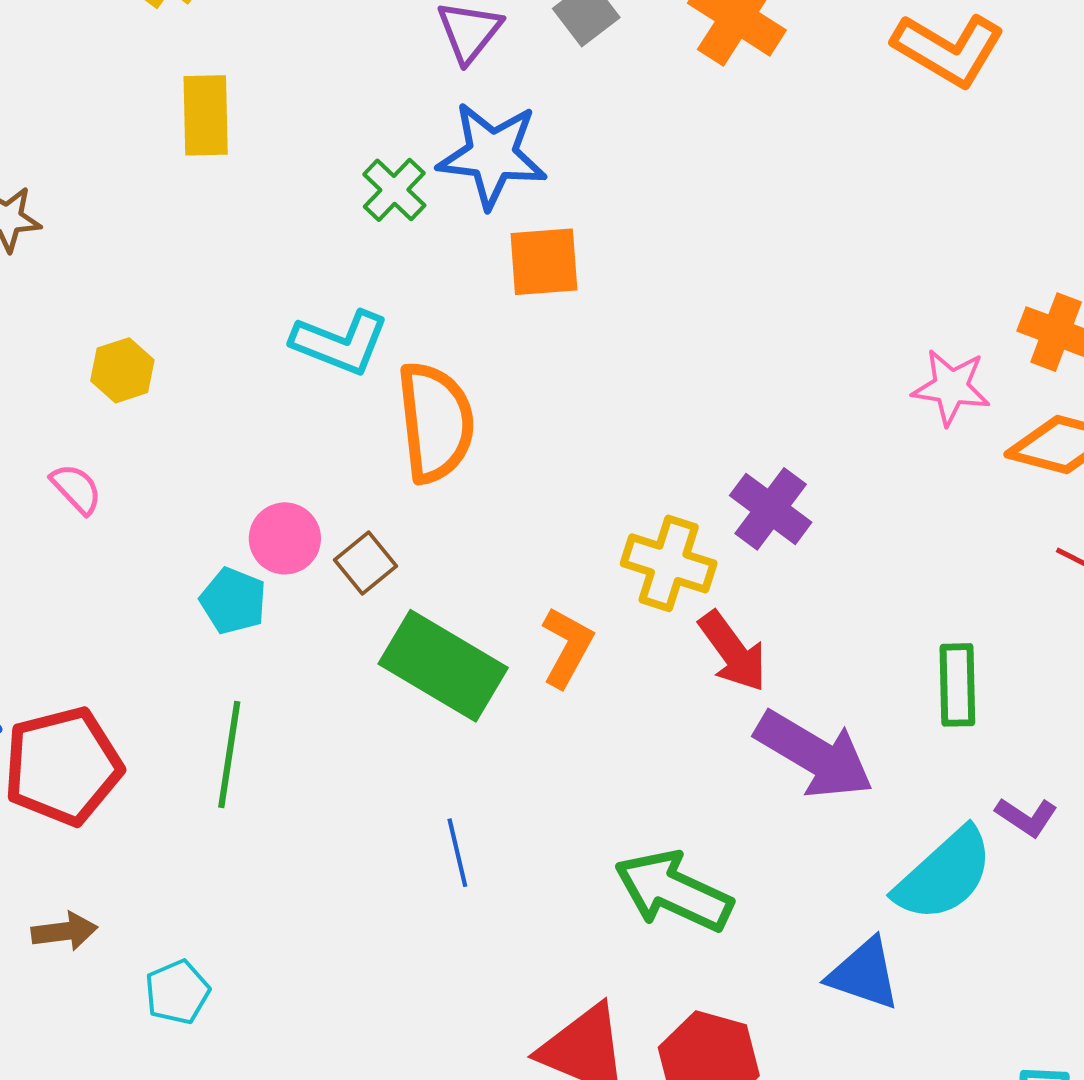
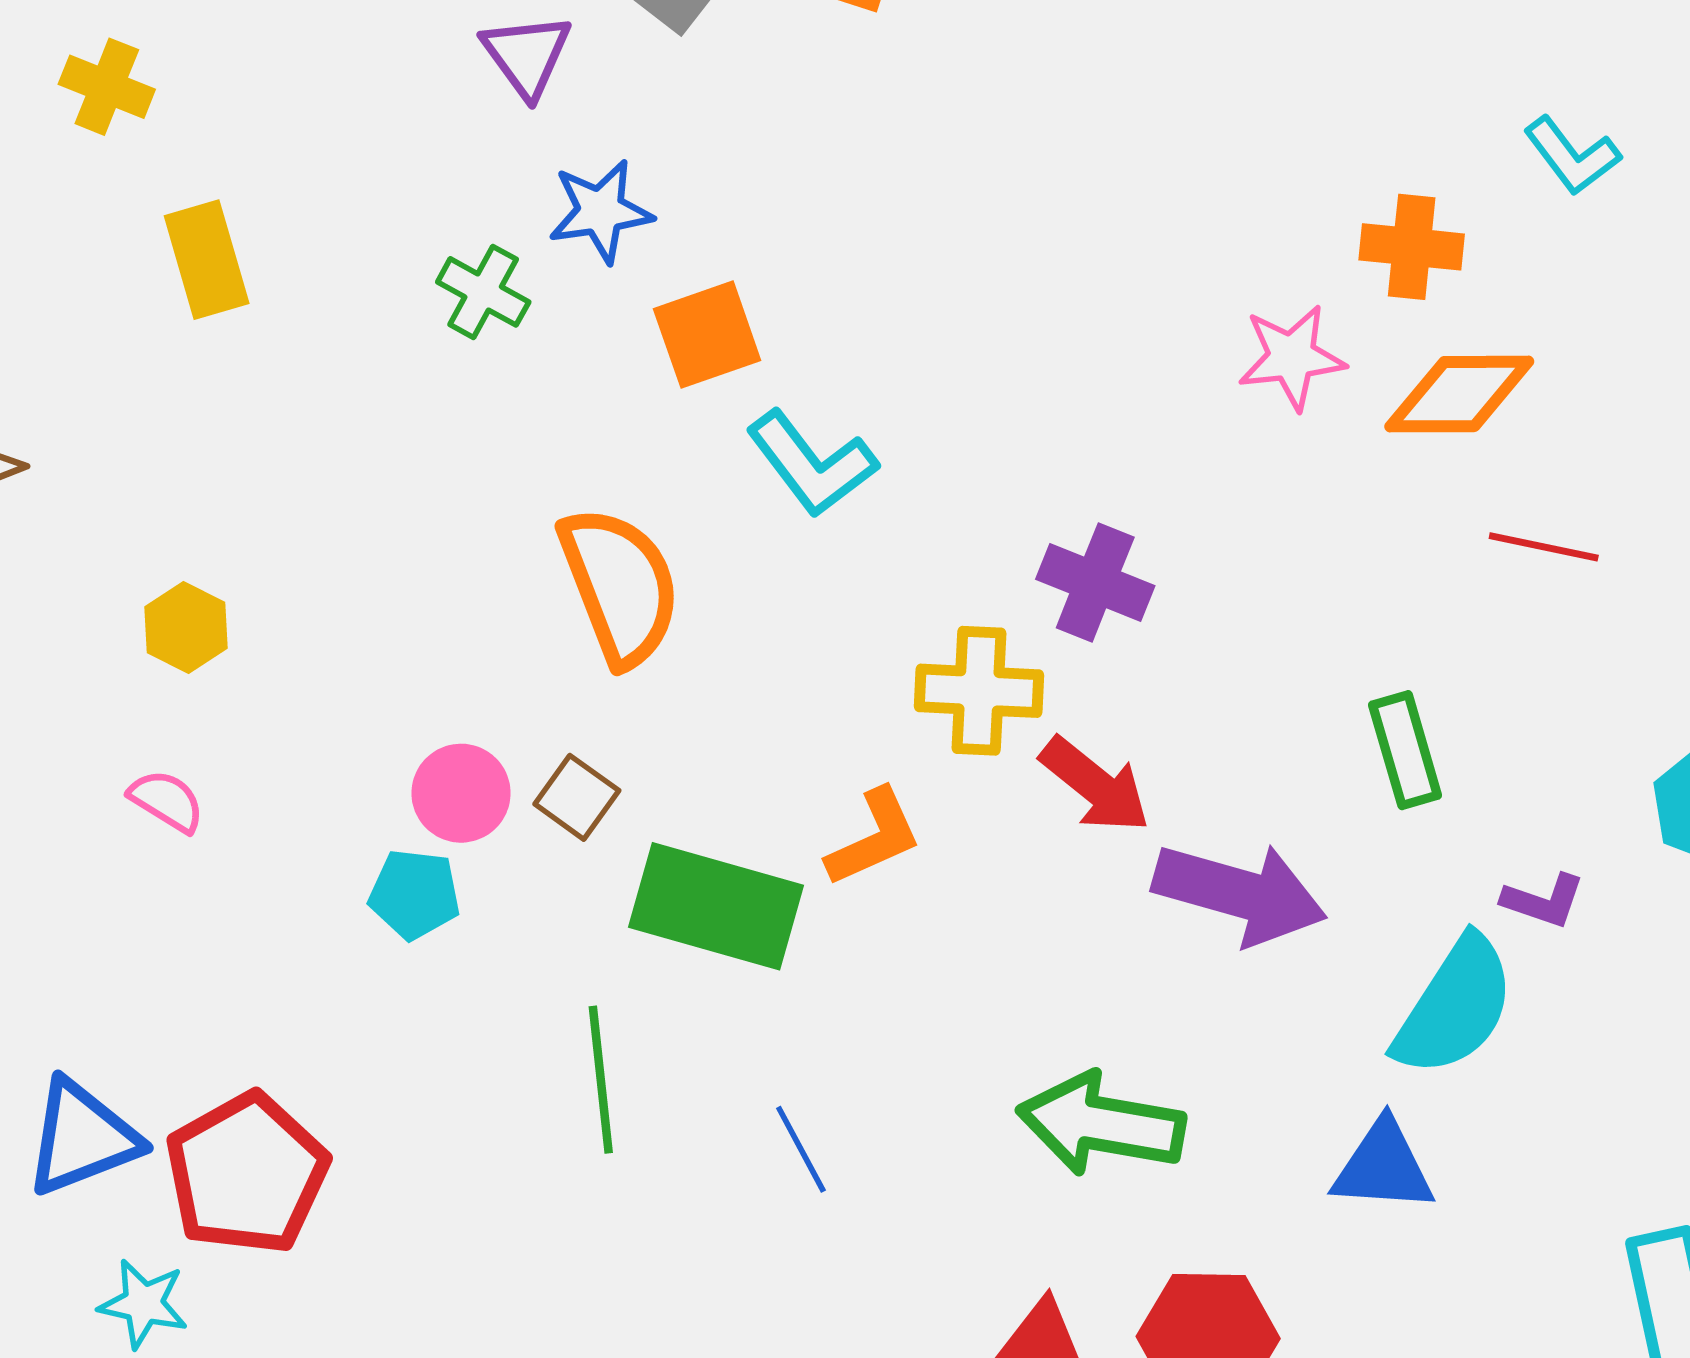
blue star: (492, 155) -> (601, 211), size x0.7
cyan L-shape: (340, 343) -> (812, 464), moved, turned 46
orange L-shape: (567, 647) -> (874, 838), turned 52
green line: (229, 754) -> (601, 1080), moved

